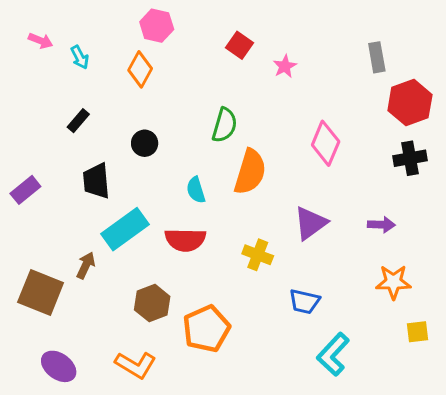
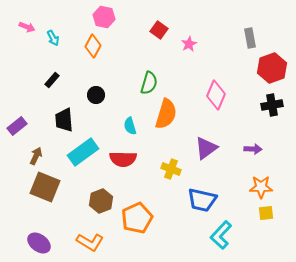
brown arrow: (86, 265) -> (36, 156), moved
brown square: (41, 292) -> (45, 187), moved
blue trapezoid: (304, 302) -> (202, 200), size x1.4
yellow square: (418, 332) -> (266, 213), moved

